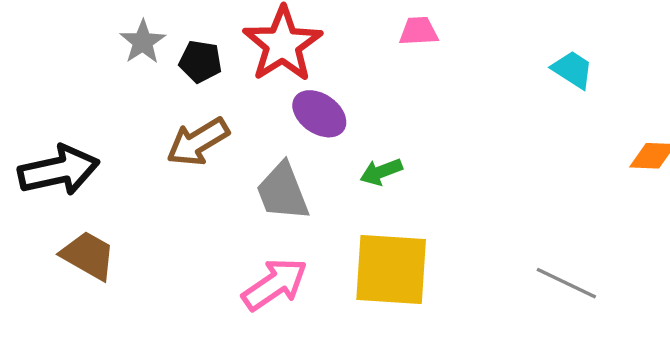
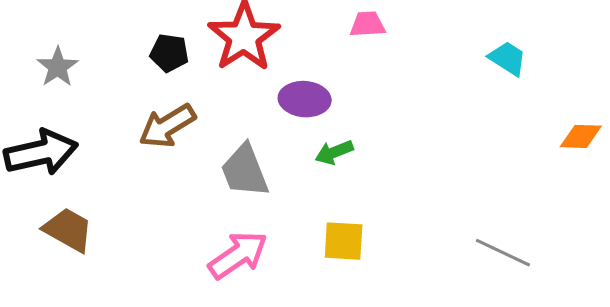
gray star: (143, 42) -> (58, 67), moved
purple ellipse: (319, 114) -> (305, 99), moved, turned -30
yellow square: (391, 269) -> (344, 241), size x0.6

